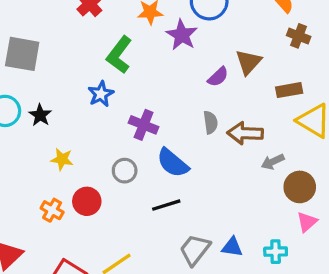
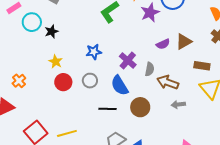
blue star: (101, 94) -> (94, 52), moved
purple cross: (144, 125) -> (128, 60), moved
brown circle: (300, 187) -> (140, 107), moved
red circle: (87, 201) -> (63, 82), moved
orange cross: (52, 210) -> (19, 81), moved

